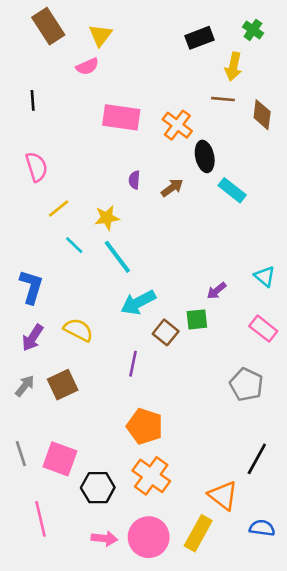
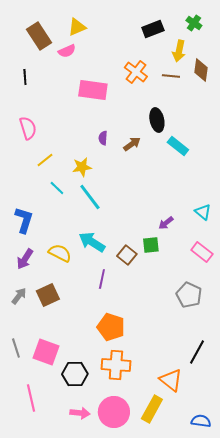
brown rectangle: (48, 26) -> (39, 36), moved
yellow triangle: (100, 35) -> (77, 27), turned 30
brown diamond: (262, 115) -> (201, 70), moved
orange cross: (177, 125) -> (136, 72), moved
cyan arrow: (138, 302) -> (92, 242), moved, turned 60
orange cross: (151, 476) -> (116, 365), turned -32
blue semicircle: (262, 528) -> (201, 421), moved

